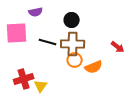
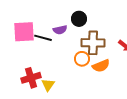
purple semicircle: (36, 12) -> (60, 30), moved
black line: (48, 42) -> (43, 38), moved
brown cross: (73, 44) -> (93, 43), moved

